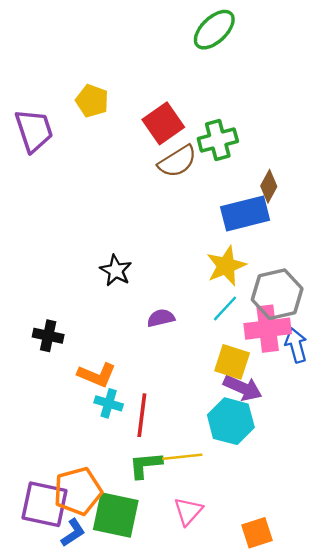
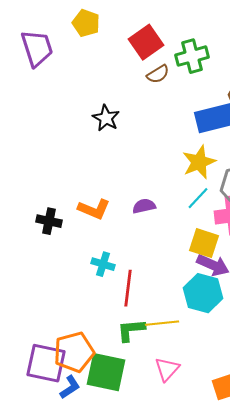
brown semicircle: (177, 161) -> (158, 74), size x0.7
black star: (116, 271) -> (106, 118), moved
orange L-shape: (97, 375) -> (94, 209), moved
cyan cross: (109, 403) -> (103, 264), moved

